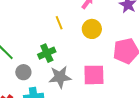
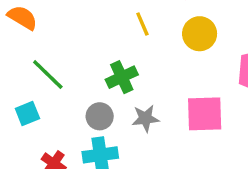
gray circle: (23, 72) -> (100, 116), moved
gray star: (60, 77) -> (145, 118), size x0.7

